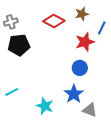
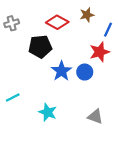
red star: (85, 42) -> (100, 52), moved
black pentagon: (19, 45) -> (40, 47), moved
blue star: (74, 94) -> (61, 71), moved

